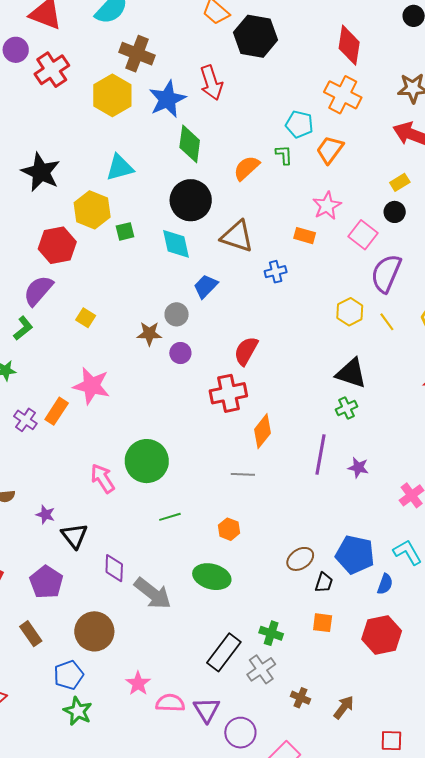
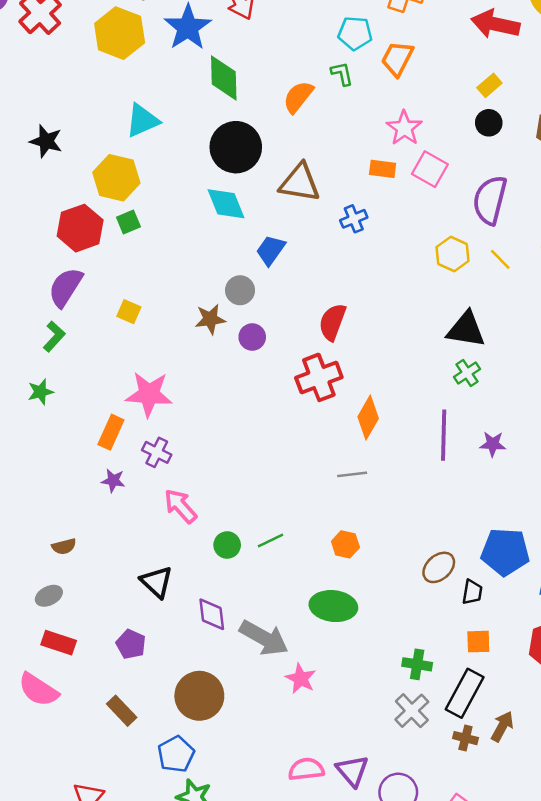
black star: (41, 172) -> (46, 141), size x0.7
green square: (125, 231) -> (128, 222), moved
pink square: (363, 235) -> (430, 169), moved
purple cross: (25, 420) -> (157, 452), moved
green circle: (147, 461) -> (227, 545), moved, size x0.5
purple star: (45, 515) -> (113, 481), moved
purple pentagon: (46, 582) -> (131, 644), size x0.7
black rectangle: (224, 652) -> (465, 693), moved
pink star: (138, 683) -> (301, 679), moved
brown arrow: (344, 707) -> (502, 726), moved

